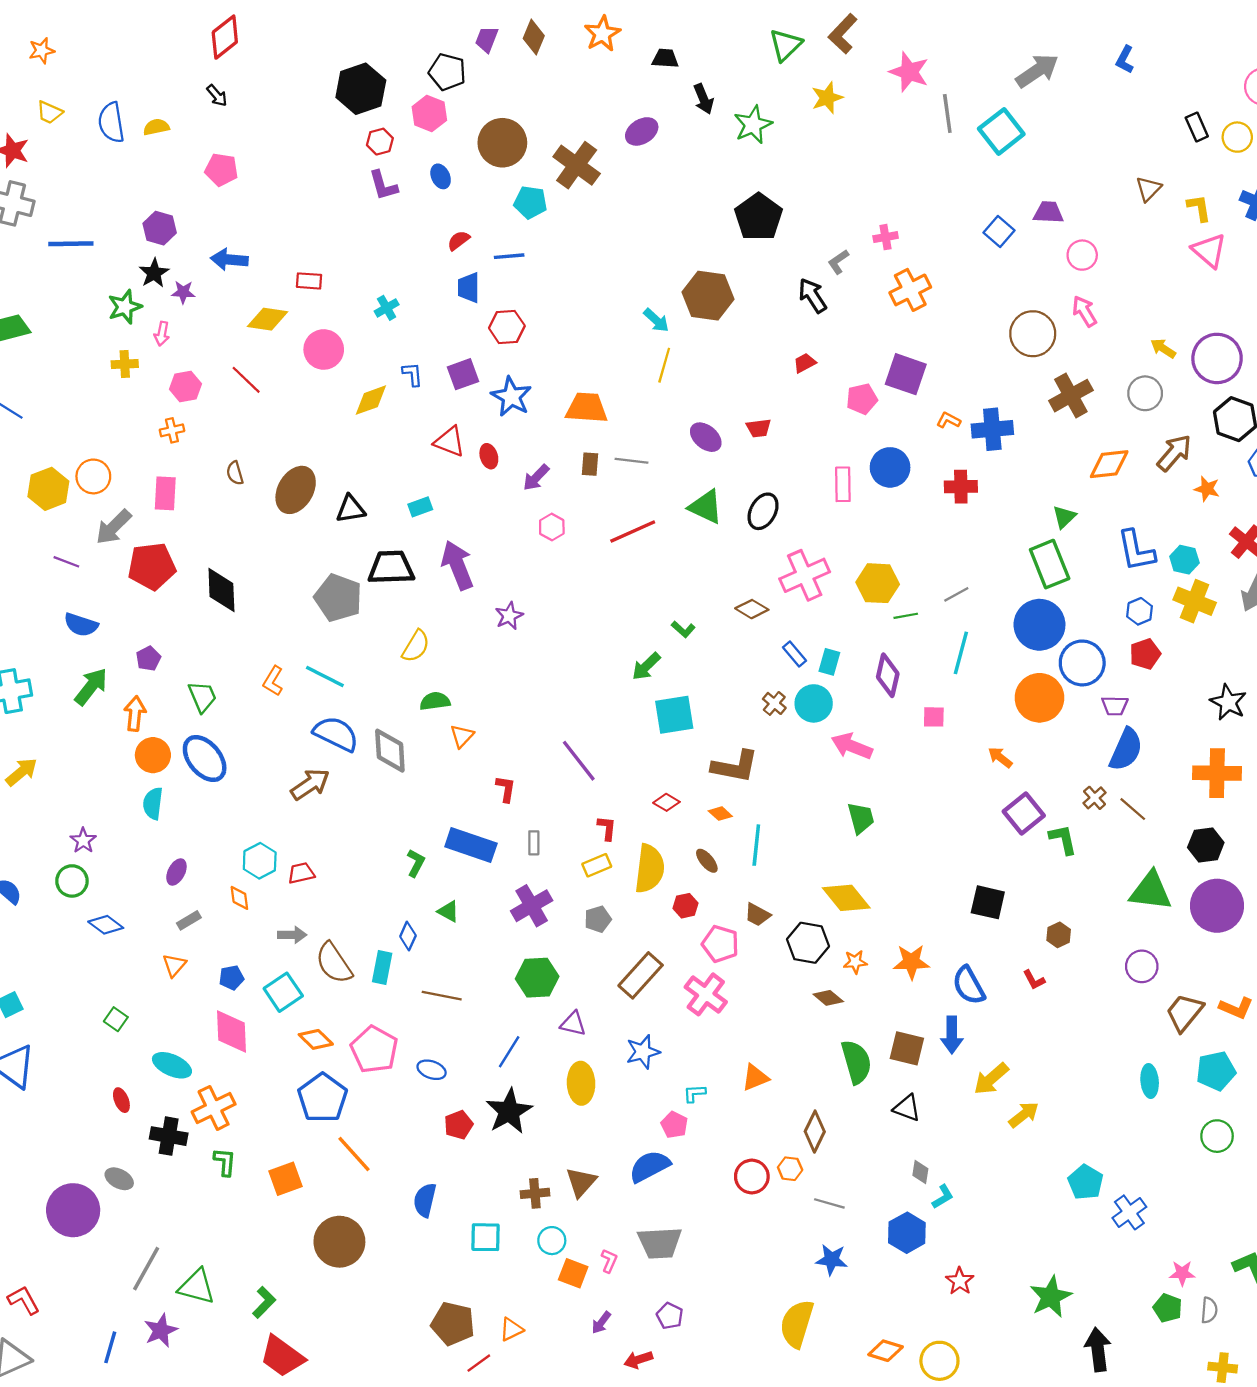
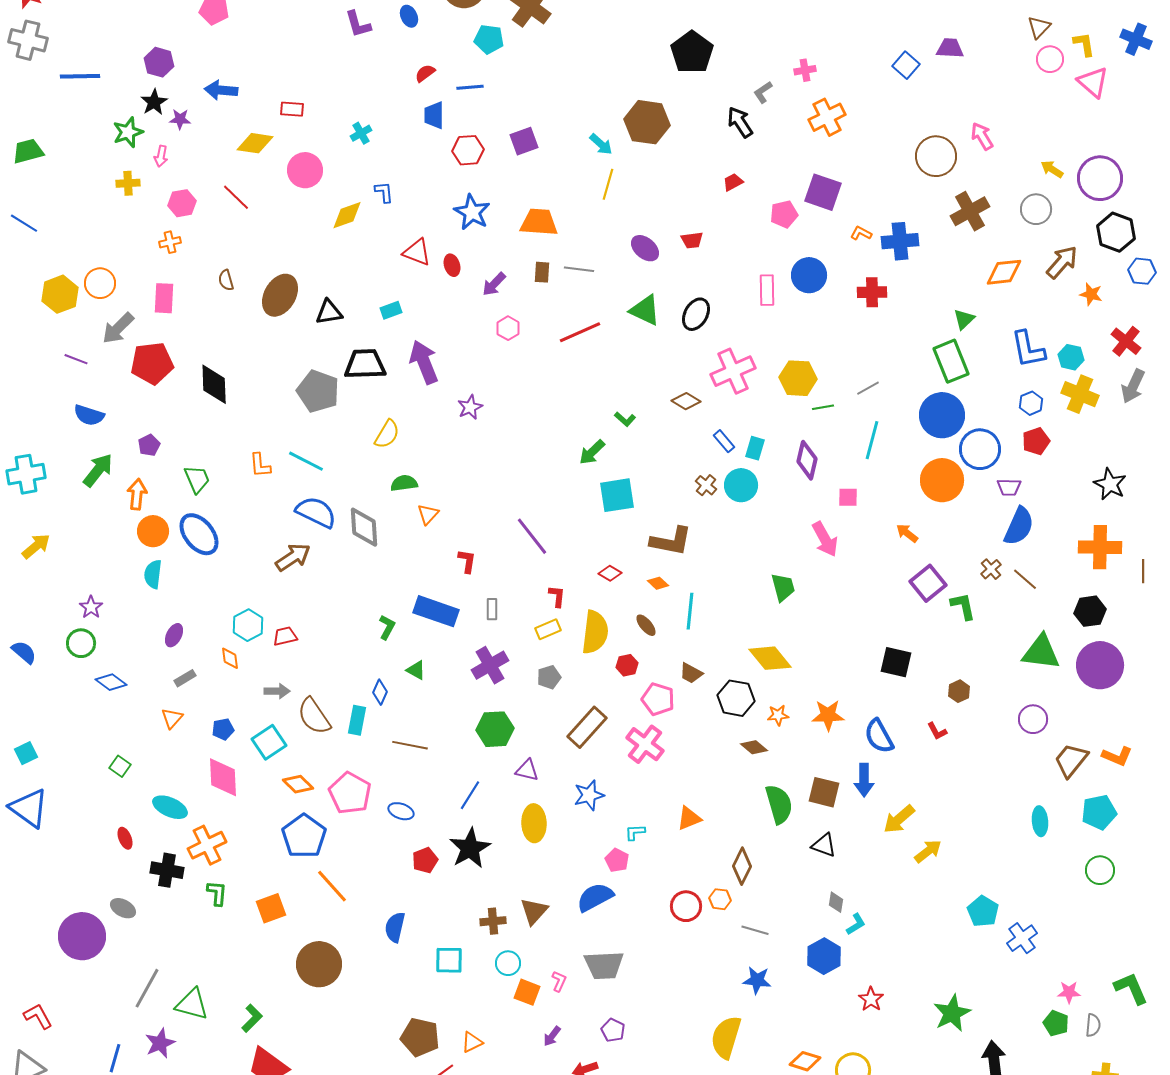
pink circle: (1082, 255) -> (1050, 59), moved
purple square: (463, 374) -> (524, 141), moved
orange L-shape: (273, 681) -> (260, 465), turned -36
pink arrow: (852, 746) -> (825, 539), moved, turned -141

